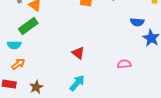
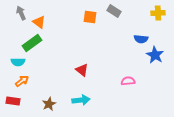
cyan arrow: (77, 83) -> (81, 100), turned 42
brown star: (36, 87) -> (49, 104), moved

